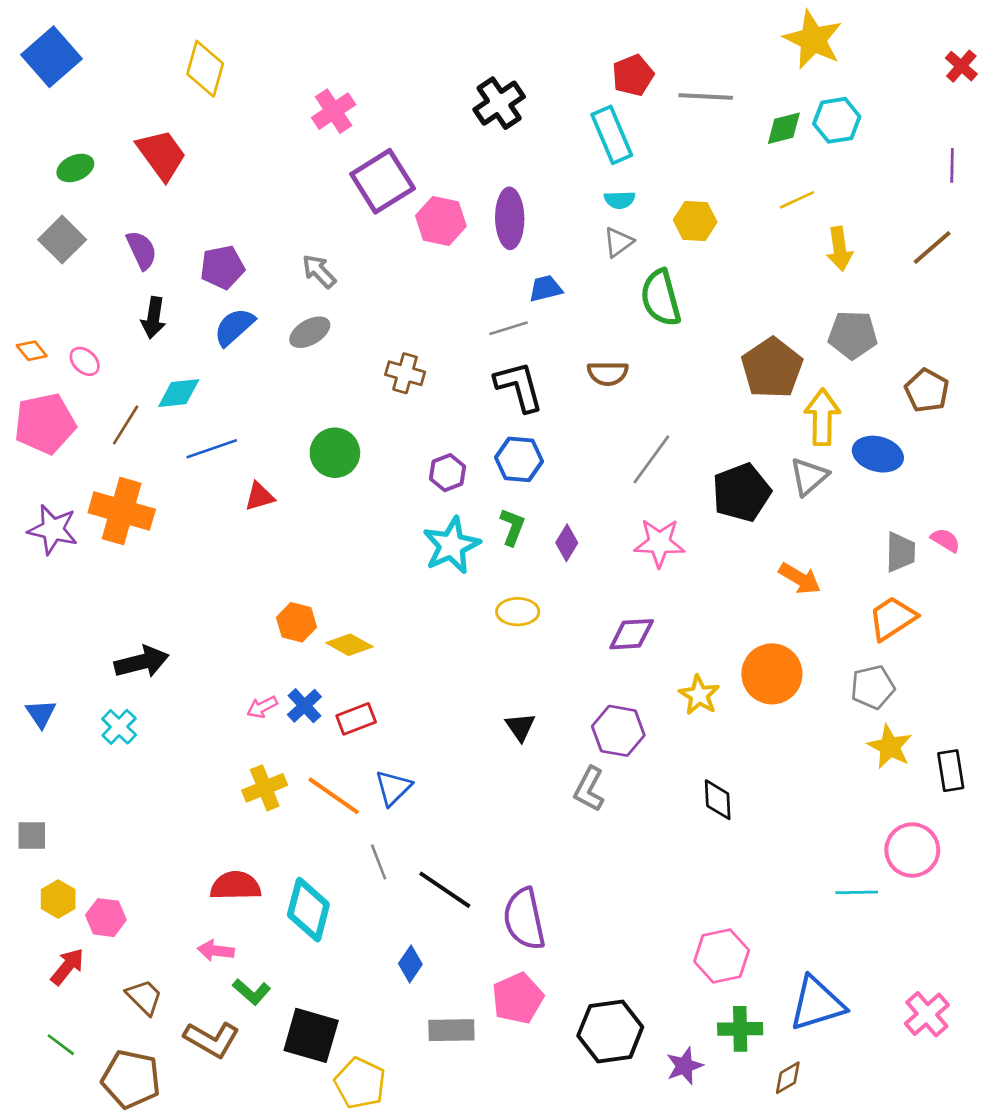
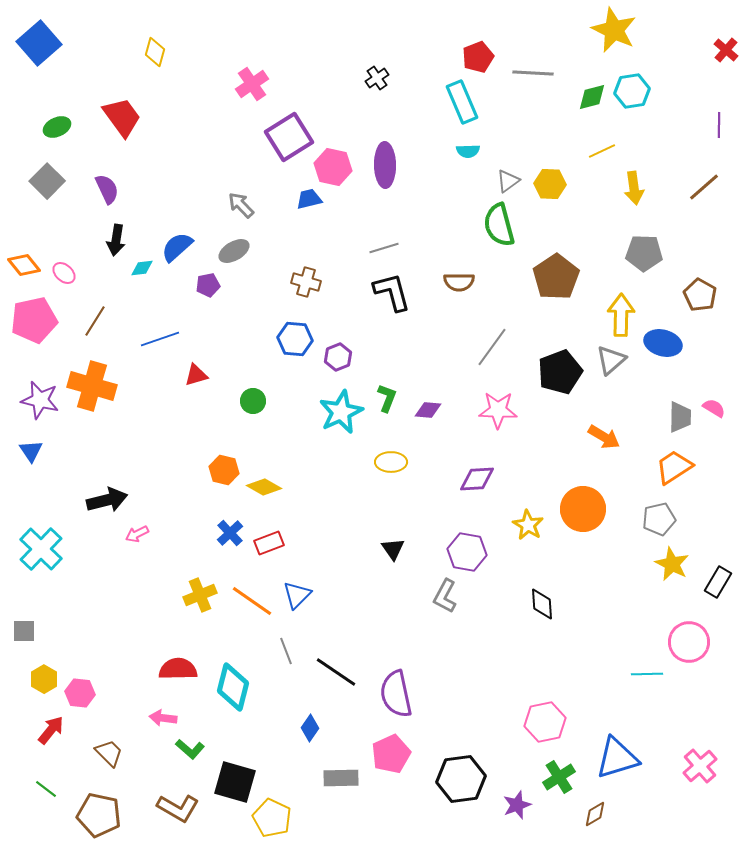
yellow diamond: (205, 69) -> (155, 52), size x0.7
black cross: (499, 103) -> (377, 78), size x0.6
yellow hexagon: (695, 221) -> (550, 184), moved
gray triangle: (618, 242) -> (508, 181), moved
purple pentagon: (222, 267) -> (208, 285), moved, size x0.7
blue trapezoid: (545, 289) -> (309, 199), moved
orange diamond: (32, 351) -> (24, 265), size x1.4
brown pentagon: (772, 368) -> (556, 277), moved
cyan diamond: (179, 393) -> (142, 268), moved, size x0.7
green circle: (335, 453) -> (253, 401), moved, size x0.7
blue hexagon: (519, 459) -> (295, 339), moved
purple diamond: (567, 543) -> (428, 410), turned 64
pink arrow: (262, 707) -> (137, 534), moved
blue triangle: (41, 714) -> (31, 451), moved
cyan cross: (119, 727) -> (41, 549), moved, size x1.6
black rectangle: (951, 771) -> (718, 582), turned 40
green cross: (740, 1029) -> (559, 777), turned -32
brown L-shape: (212, 1039) -> (178, 808), moved

